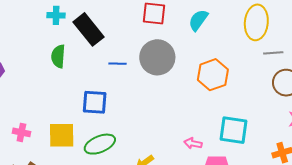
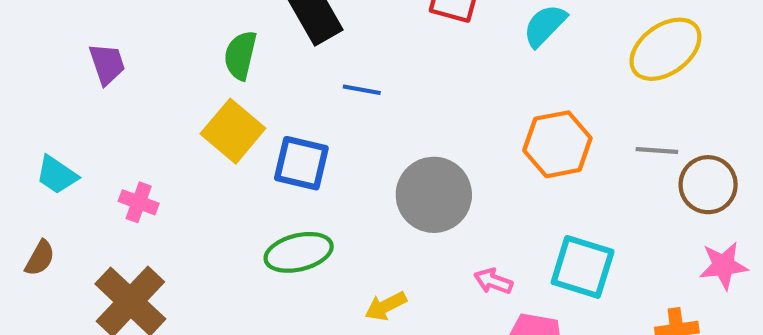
yellow ellipse: (256, 22) -> (665, 49), turned 40
gray line: (273, 53) -> (657, 151), moved
gray circle: (157, 57) -> (434, 195), moved
yellow square: (62, 135) -> (233, 131), moved, turned 32

